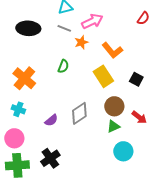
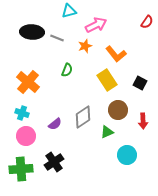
gray line: (64, 28) -> (57, 38), moved
red arrow: (139, 117) -> (143, 121), turned 49
green triangle: (113, 126) -> (107, 132), moved
pink circle: (14, 138) -> (26, 136), moved

